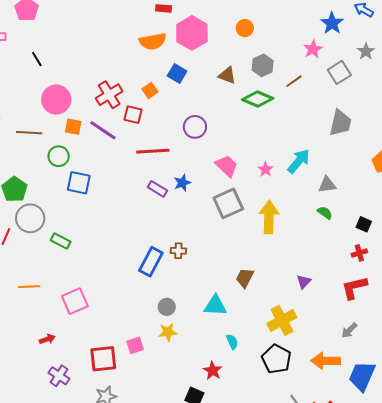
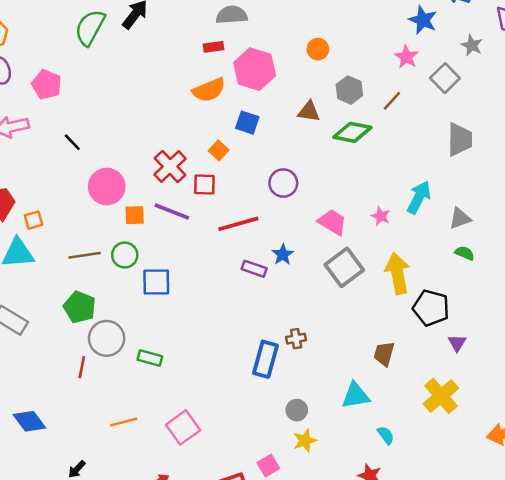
brown line: (29, 133) -> (85, 255), moved
black pentagon: (276, 359) -> (431, 308), moved

